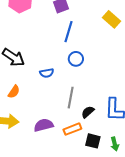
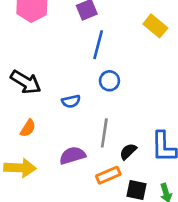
purple semicircle: (44, 125) -> (72, 155), moved

